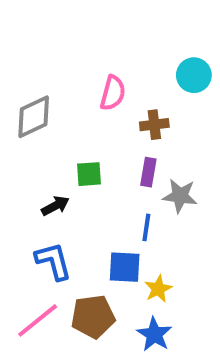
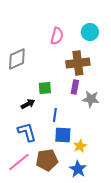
cyan circle: (194, 75) -> (90, 32), moved
pink semicircle: (113, 93) -> (57, 36), moved
brown cross: (154, 125) -> (78, 63), size x1.6
blue line: (146, 227) -> (55, 115), moved

